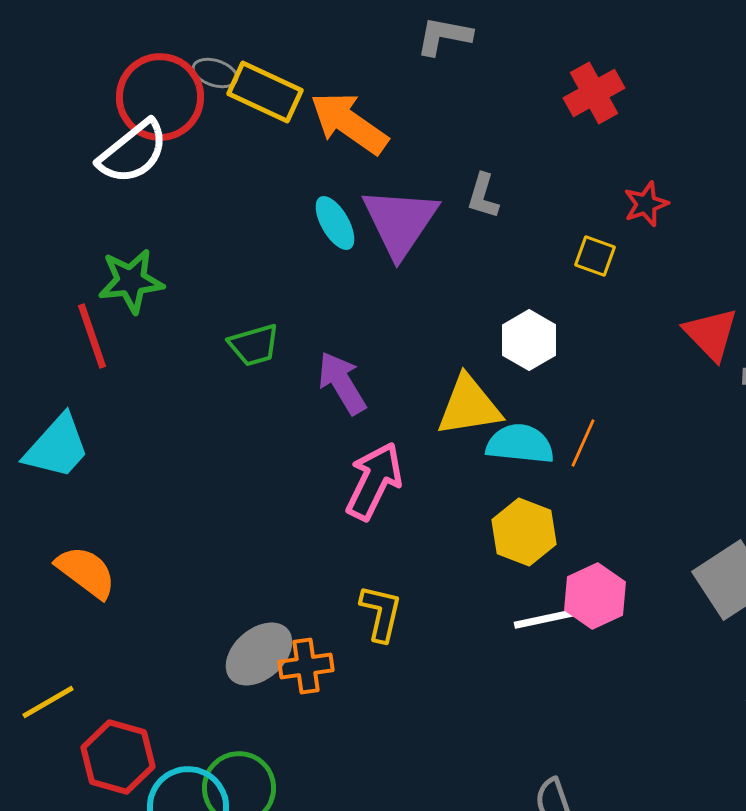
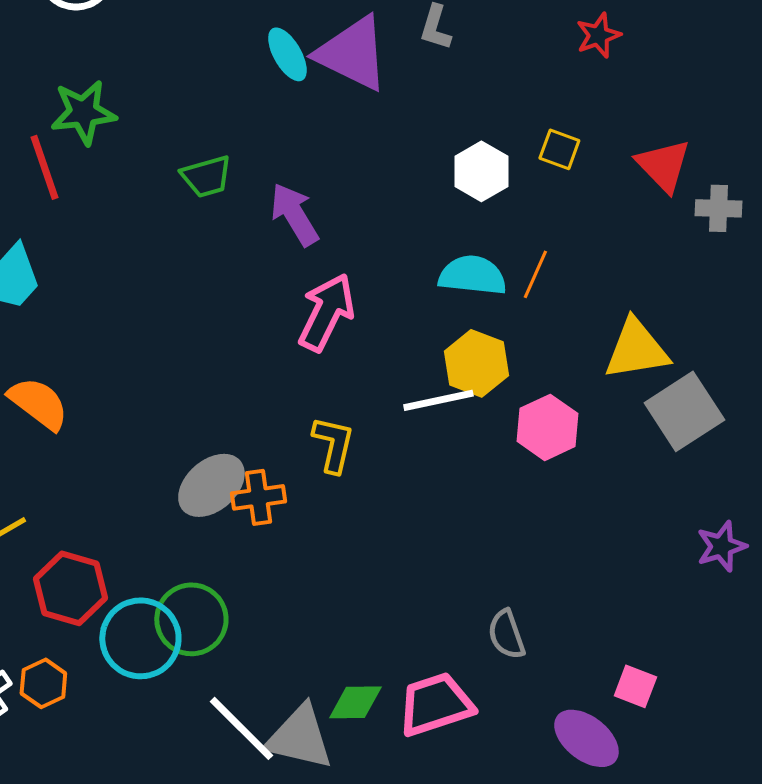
purple triangle: (400, 222) -> (352, 53), turned -38
yellow square: (595, 256) -> (559, 149), moved
yellow triangle: (469, 406) -> (636, 349), moved
white line: (549, 618) -> (438, 400), moved

